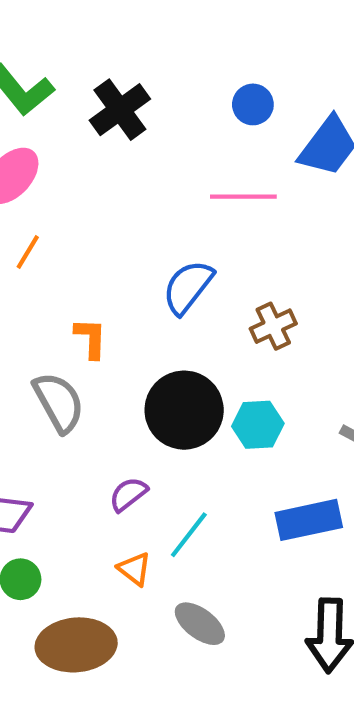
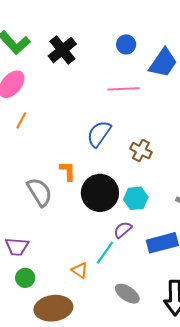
brown cross: (273, 326) -> (141, 151), turned -35
orange L-shape: (91, 338) -> (68, 171), moved
purple semicircle: (128, 494) -> (123, 230), moved
gray ellipse: (200, 624) -> (127, 294), moved

